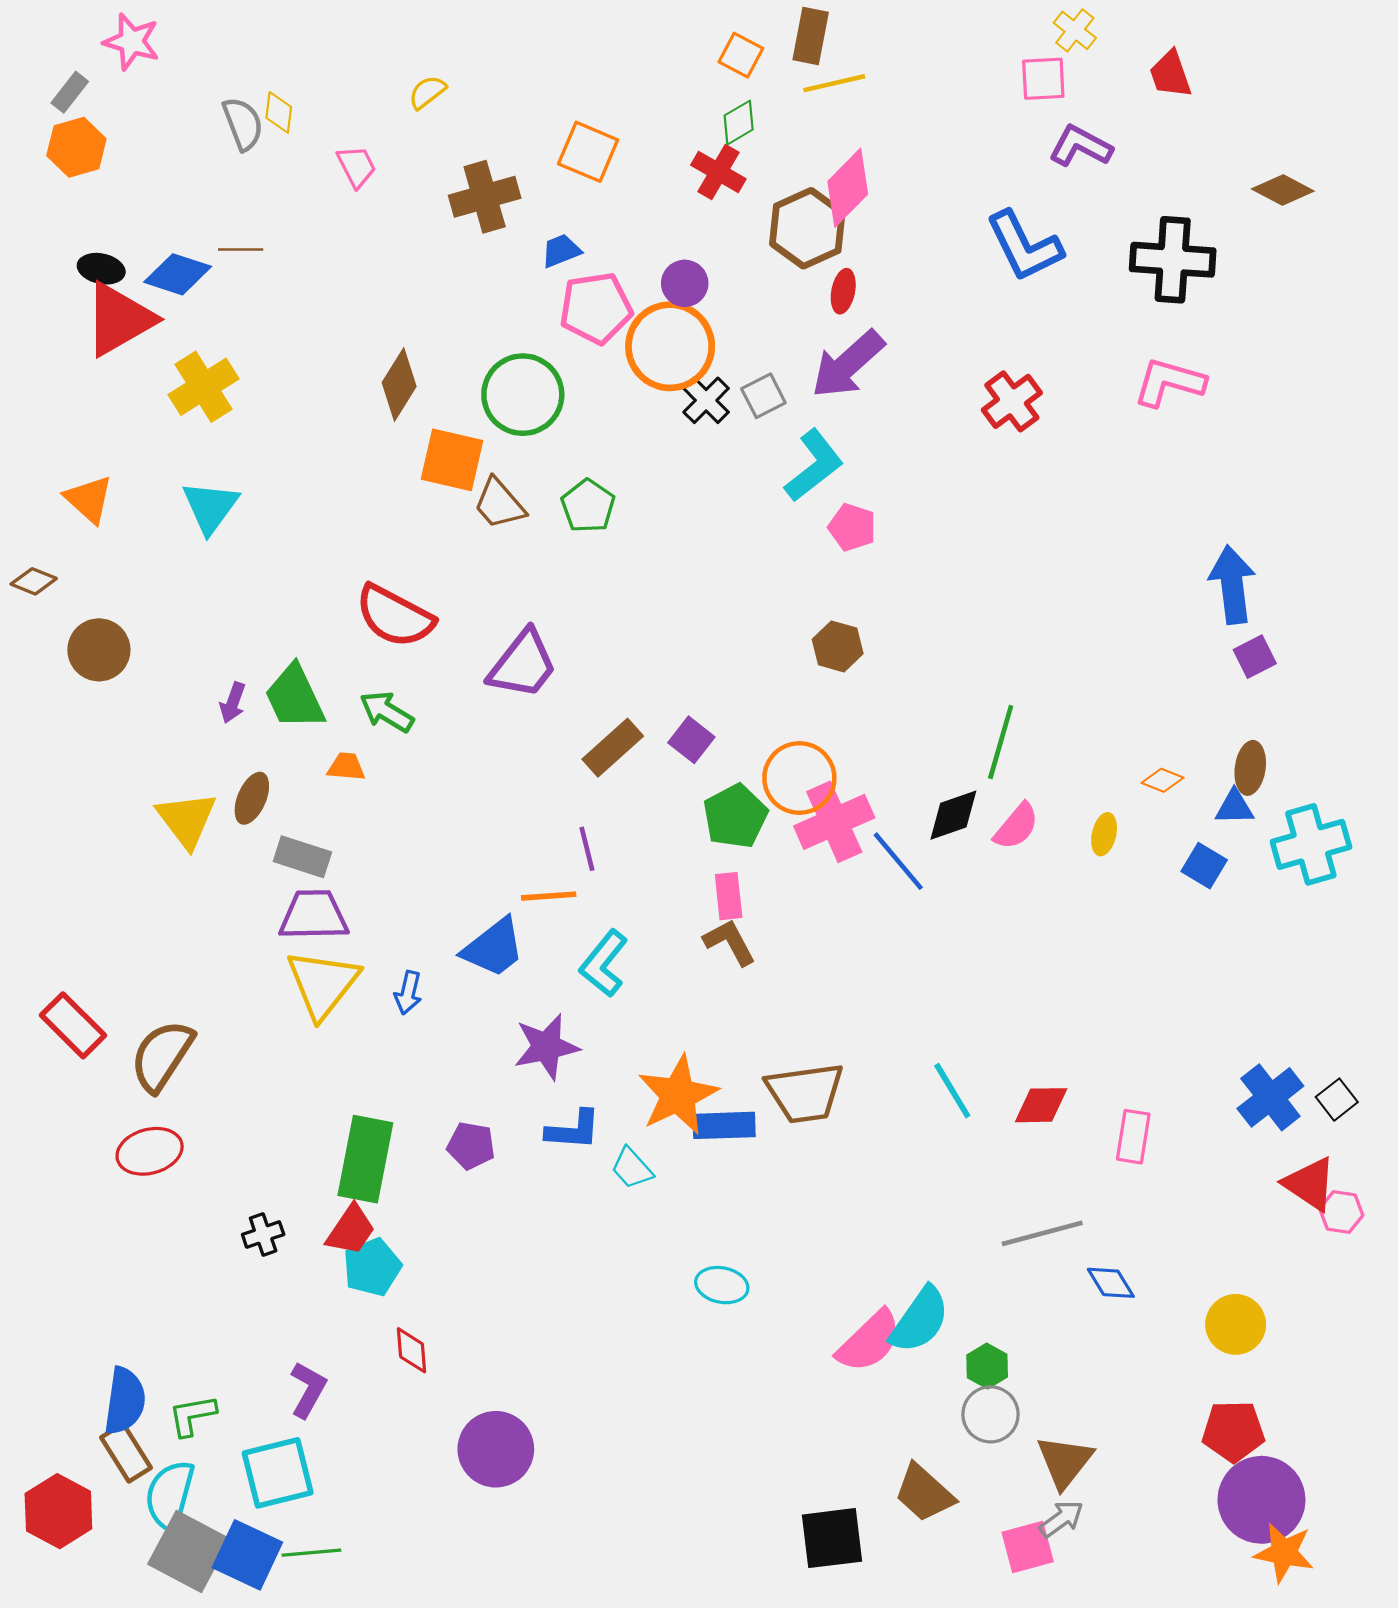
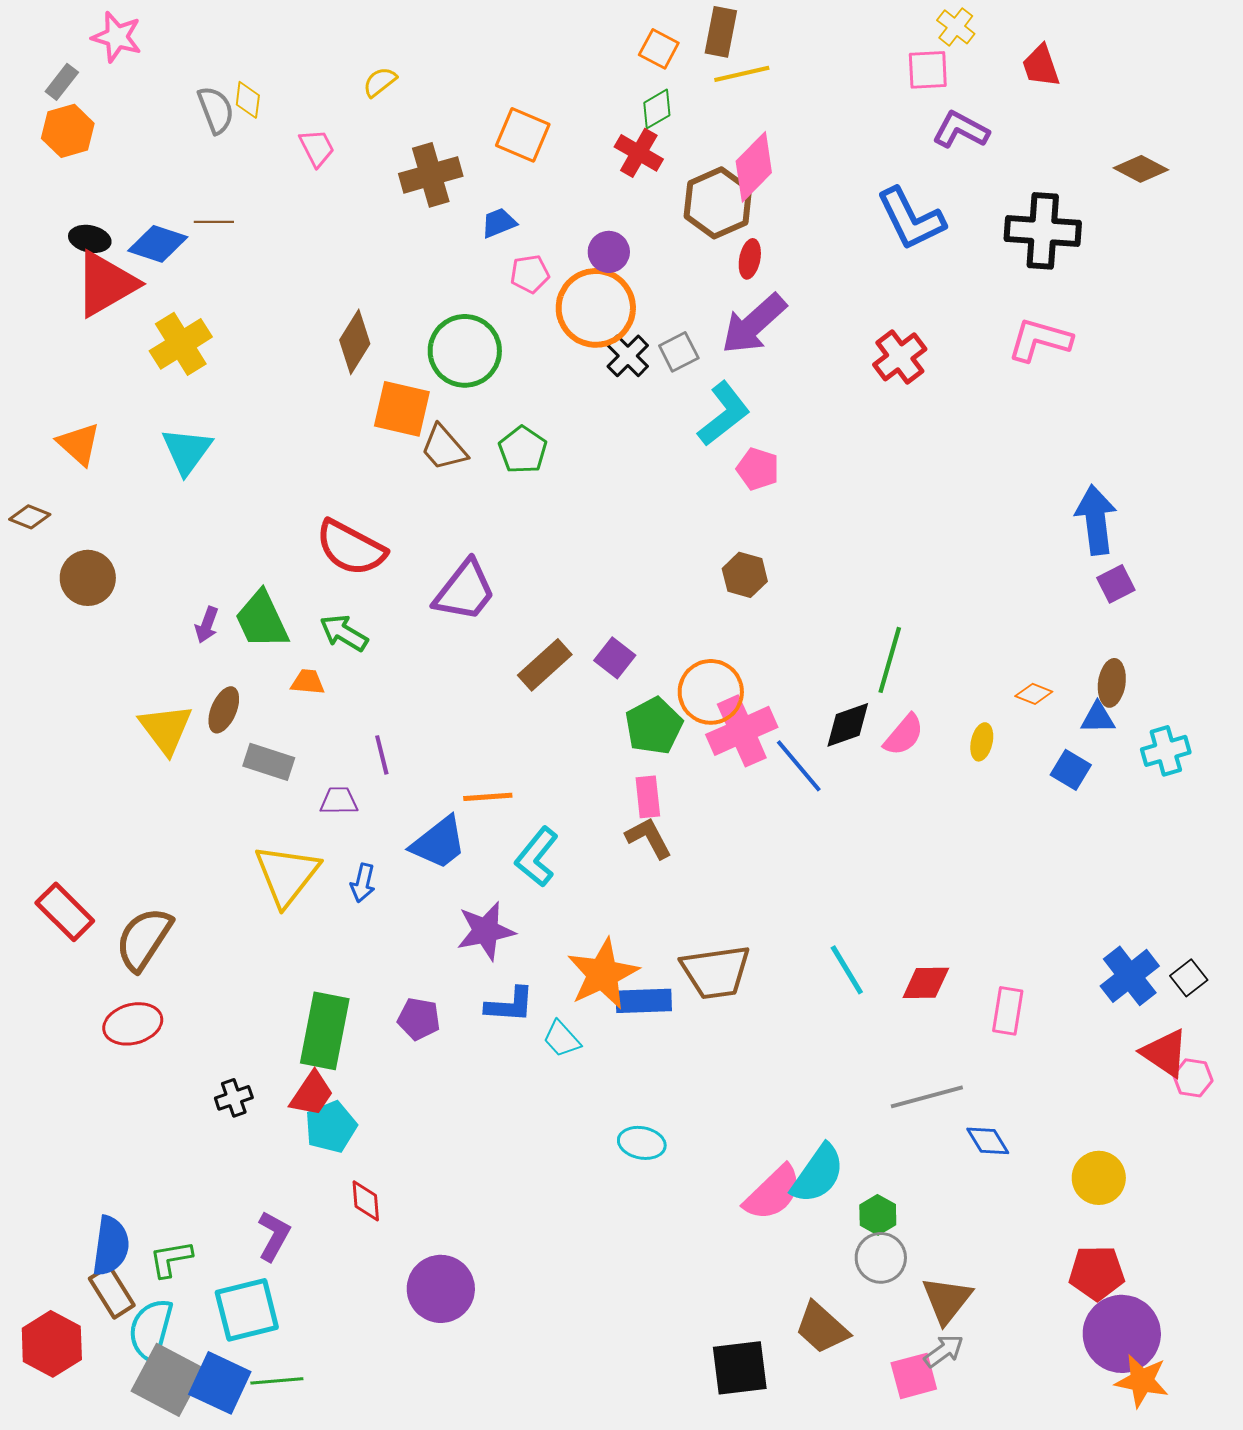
pink pentagon: (596, 308) -> (530, 274), size x0.6
cyan cross: (1311, 844) -> (1166, 751), size x0.7
purple line: (587, 849) -> (382, 755), moved
purple trapezoid: (314, 915) -> (339, 801), moved, size x0.6

